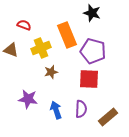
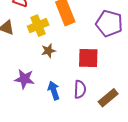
purple pentagon: (93, 51) -> (109, 23), moved

